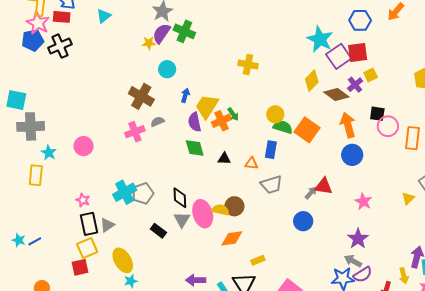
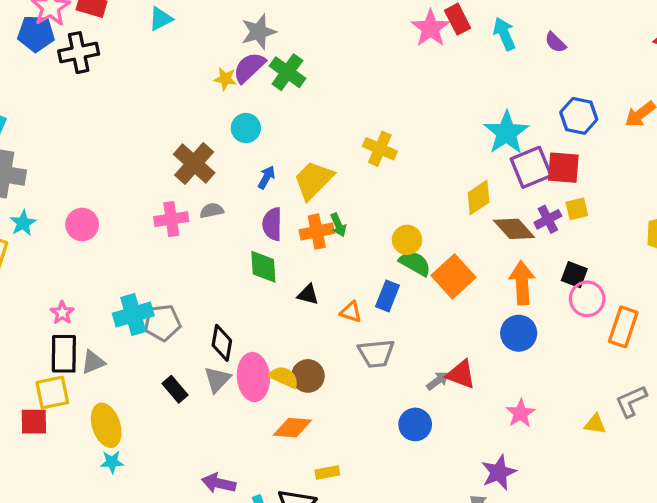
yellow trapezoid: (207, 106) -> (314, 180), moved
yellow triangle: (408, 198) -> (595, 424), turned 40

